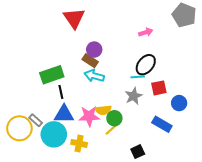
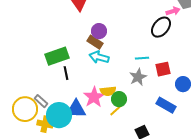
pink arrow: (146, 32) -> (173, 11), moved
black ellipse: (146, 65) -> (161, 27), moved
blue triangle: (64, 114) -> (76, 109), moved
pink star: (89, 116) -> (94, 97), turned -30
yellow cross: (79, 143) -> (45, 124), moved

